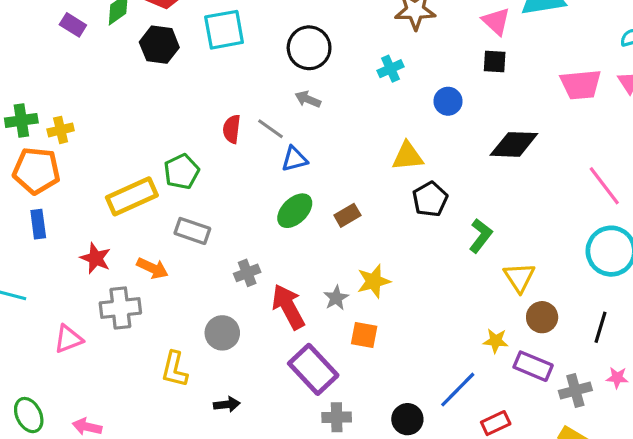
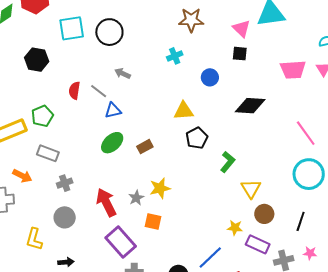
black hexagon: (159, 45) -> (37, 60), moved
black circle: (309, 48) -> (109, 32), moved
gray cross: (247, 273) -> (65, 183), moved

